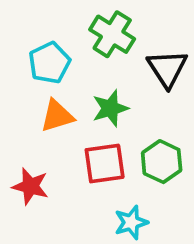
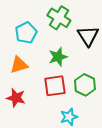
orange triangle: (57, 116) -> (19, 65), moved

